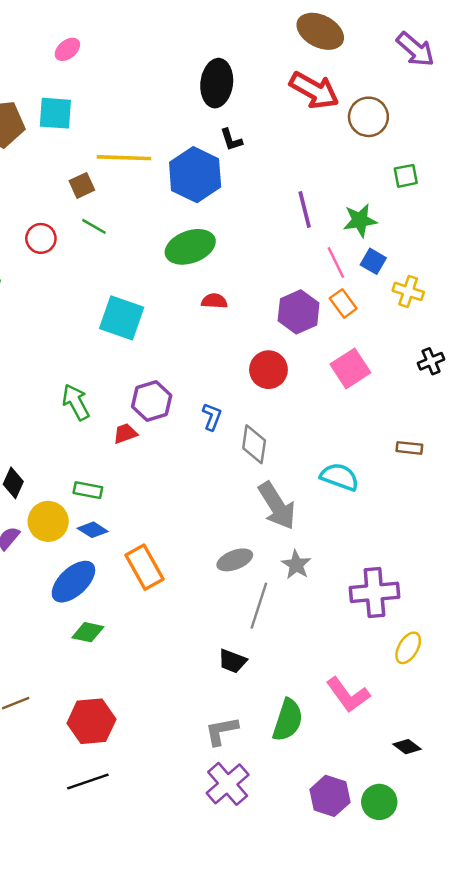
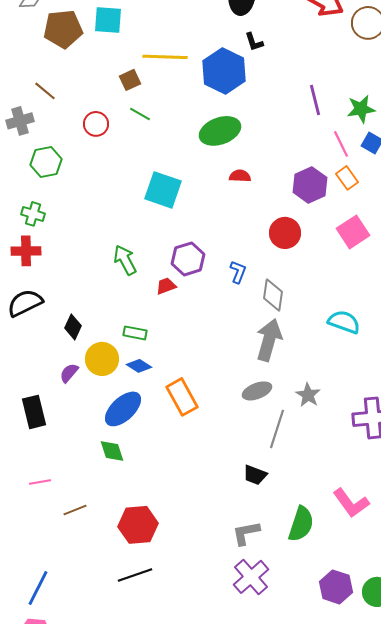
gray arrow: (277, 506) -> (269, 340), moved, turned -132
green diamond: (88, 632) -> (112, 451), moved, turned 60

